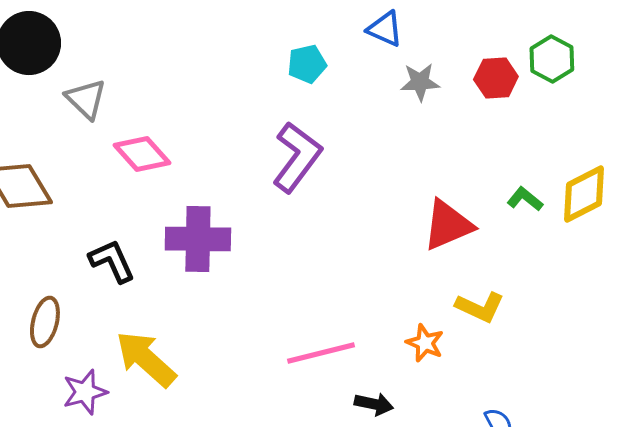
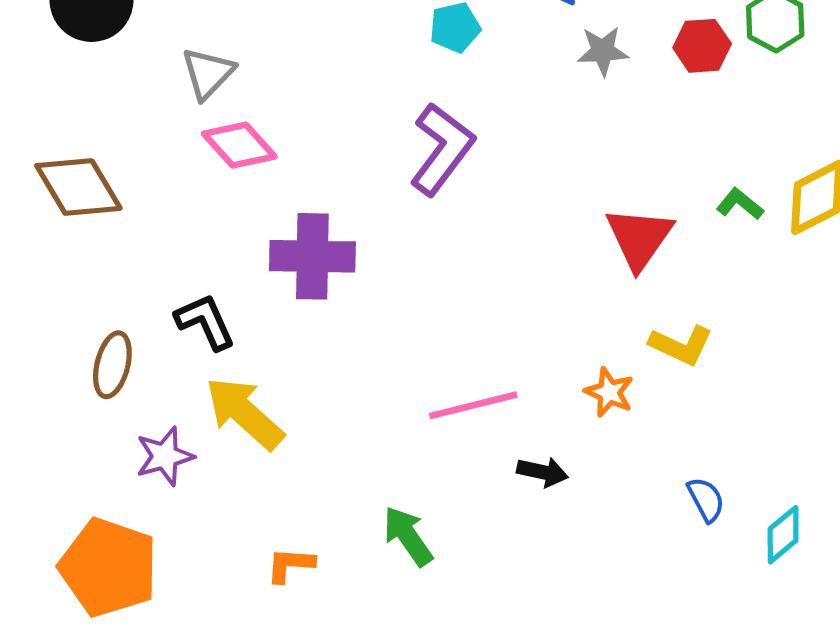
gray triangle: (86, 99) -> (208, 73), moved, turned 30
red triangle: (448, 225) -> (639, 238), turned -32
black L-shape: (112, 261) -> (205, 322), moved

